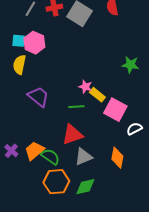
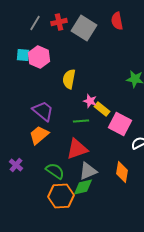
yellow semicircle: (19, 65) -> (69, 79), moved
orange trapezoid: (34, 151) -> (39, 135), moved
green diamond: (85, 187) -> (83, 187), moved

